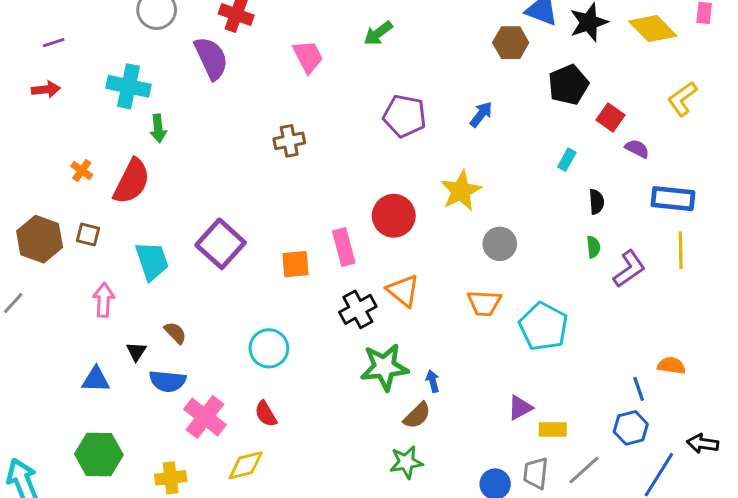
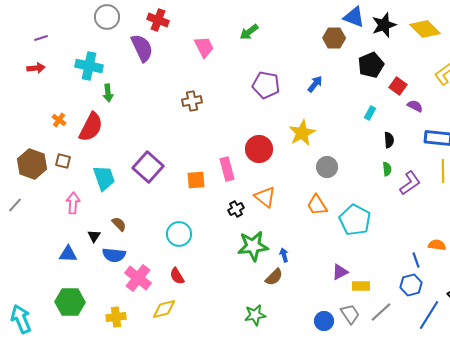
orange trapezoid: (484, 303) -> (317, 205), turned 55
black cross: (358, 309) -> (236, 209), size x0.7
green star: (406, 462) -> (255, 315), moved
gray trapezoid: (536, 473) -> (350, 314), turned 140

